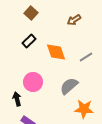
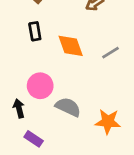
black rectangle: (29, 41) -> (35, 31), turned -56
gray semicircle: (69, 86) -> (68, 107), moved, turned 66

